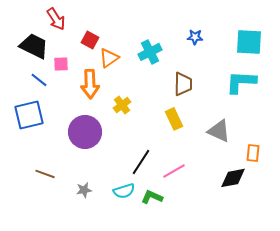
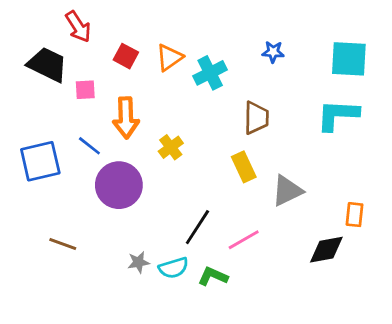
orange triangle: (109, 58) -> (169, 58), moved
blue line: (39, 80) -> (89, 146), moved
gray triangle: (219, 131) -> (287, 191), moved, turned -50
gray star: (84, 190) -> (139, 262), moved

